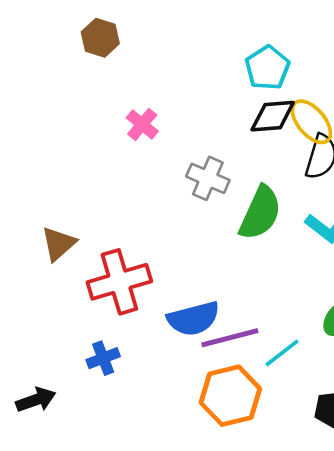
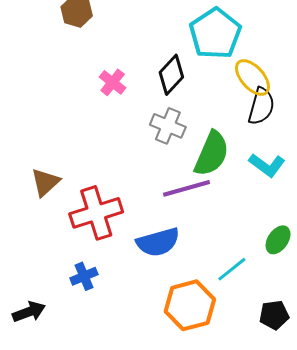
cyan pentagon: (267, 68) -> (215, 34), size x1.4
black diamond: (273, 116) -> (171, 75), moved, turned -42
purple line: (230, 338) -> (187, 188), moved

